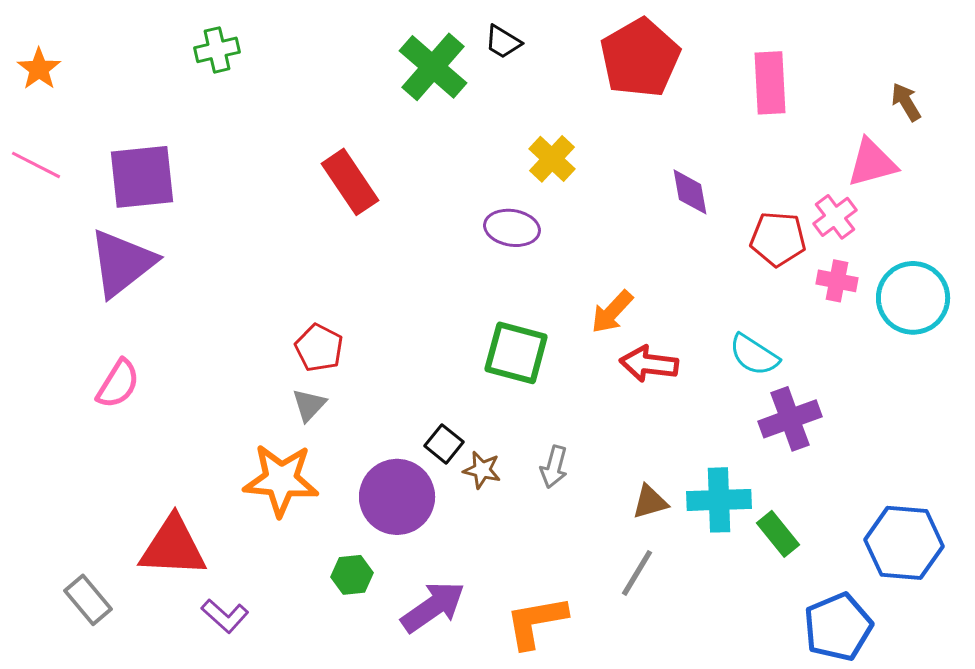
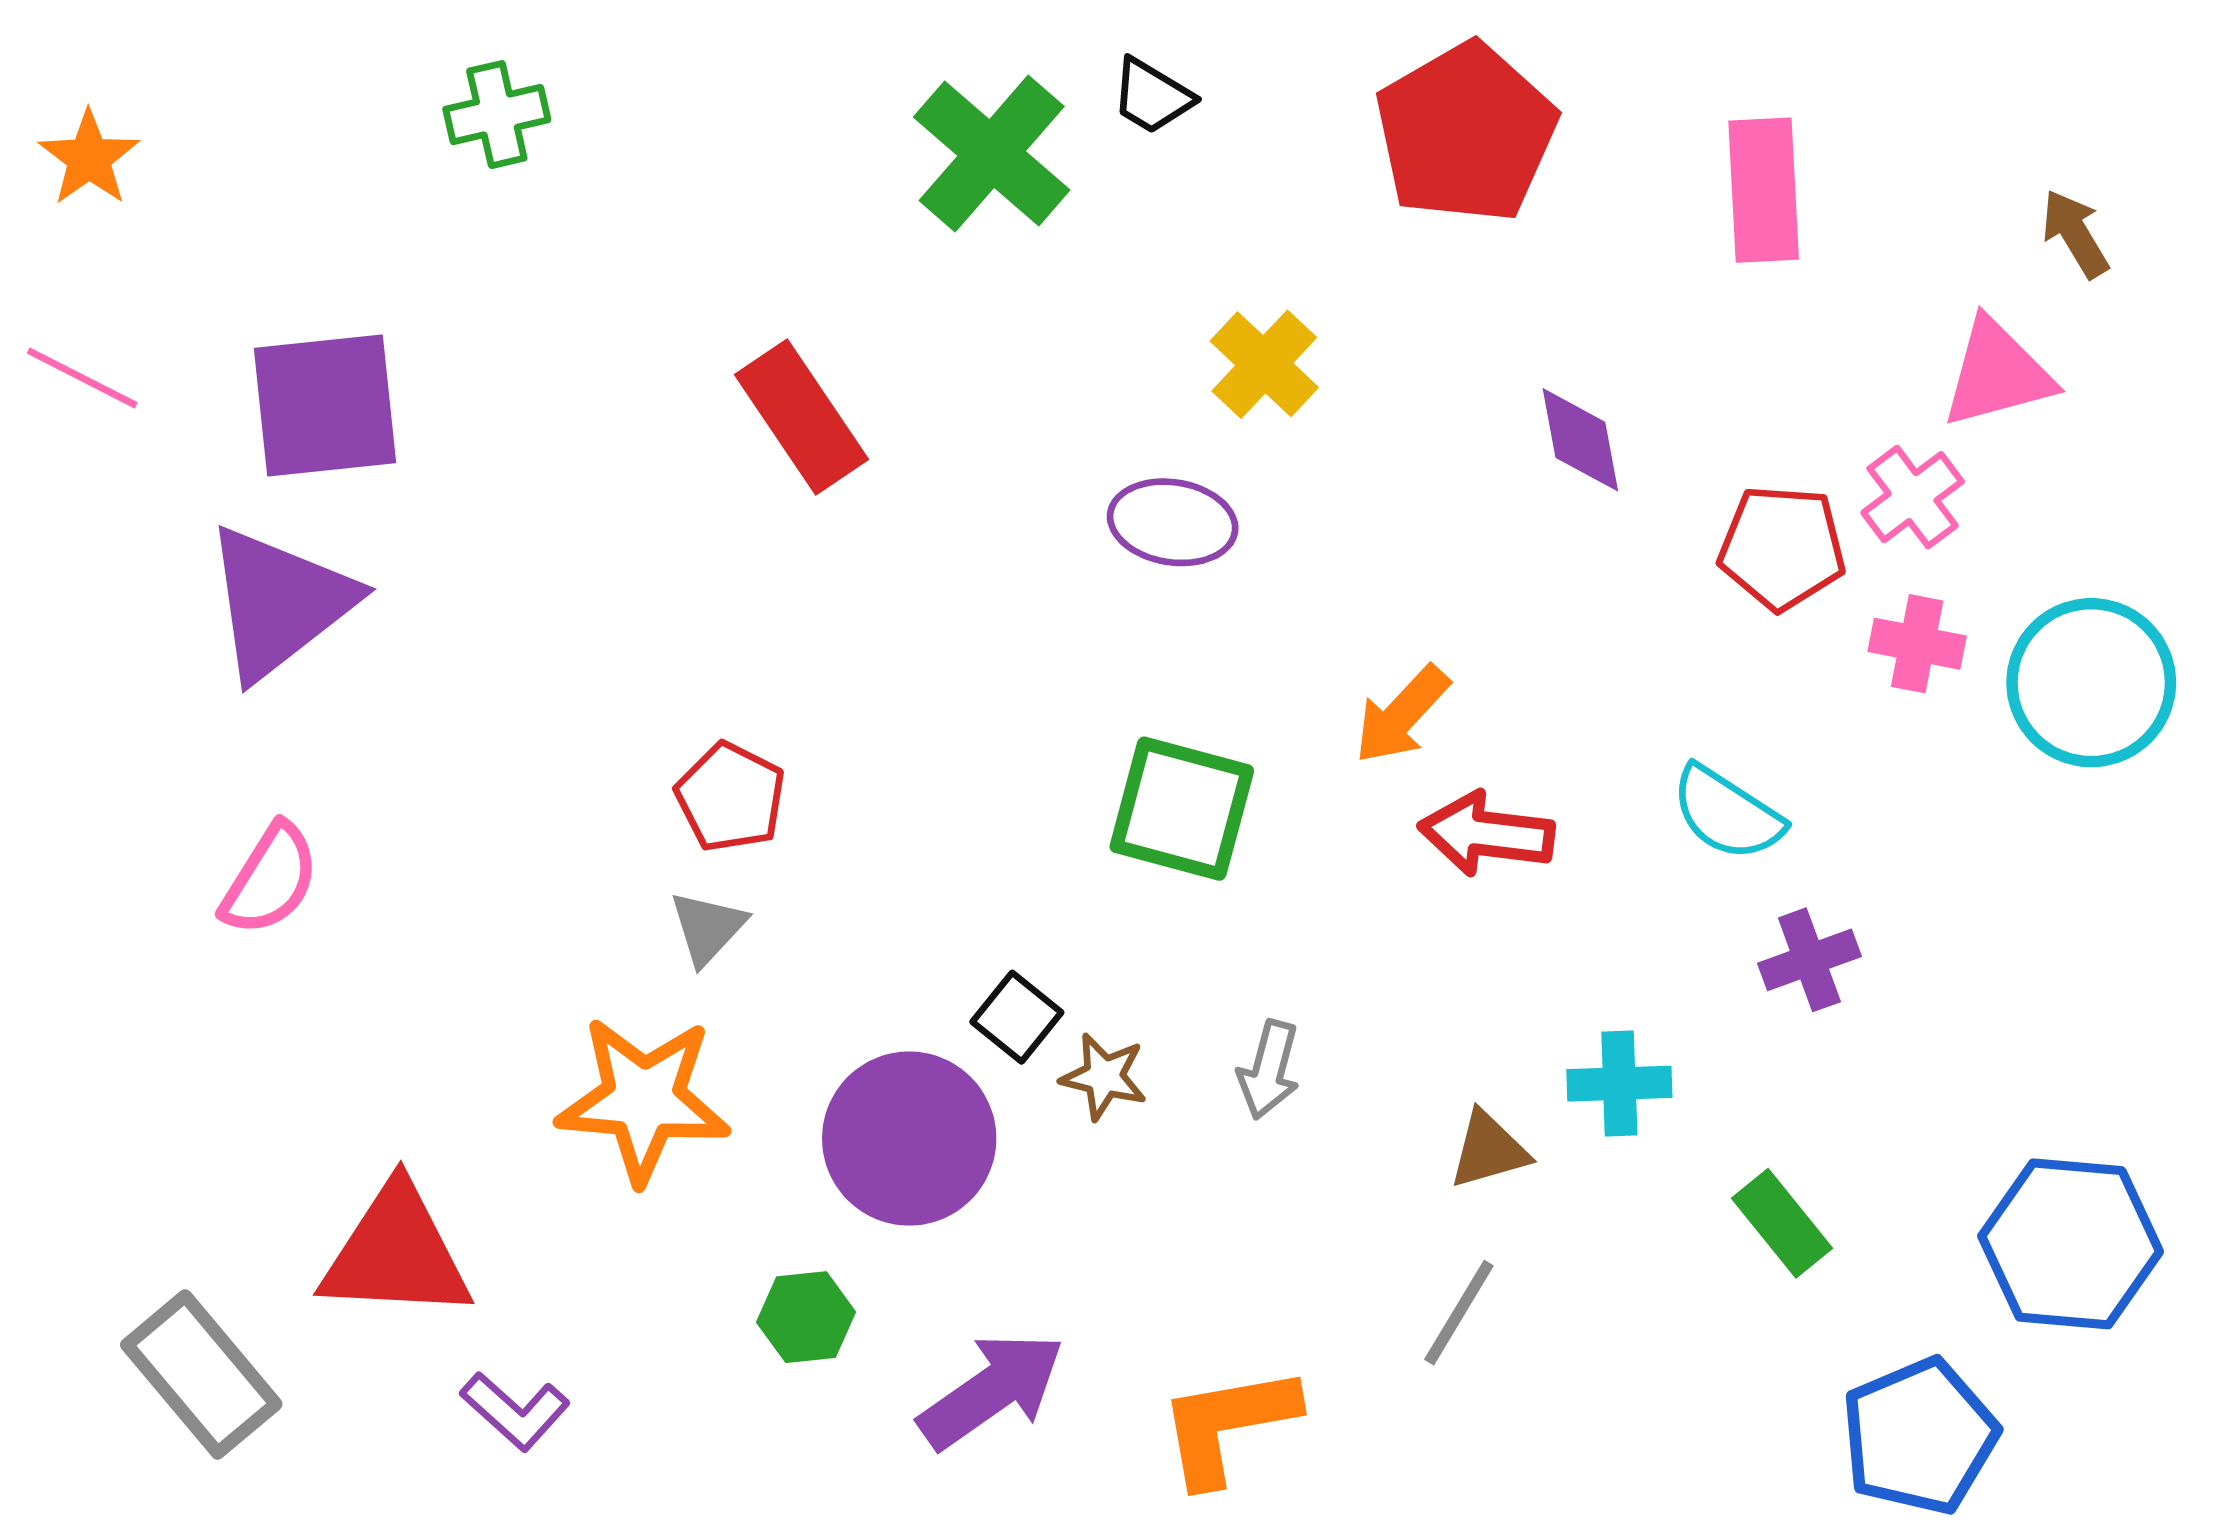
purple cross: (790, 419) -> (1809, 960), size x0.7
cyan cross: (719, 500) -> (1619, 1084), moved, size x0.7
gray rectangle: (88, 600) -> (201, 1374), size x1.4

